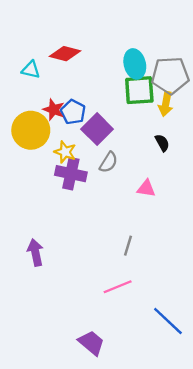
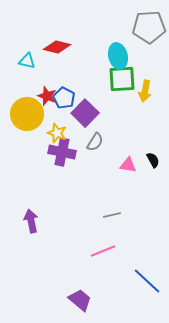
gray pentagon: (170, 75) -> (149, 27), moved
black semicircle: (162, 143) -> (153, 160), moved
gray line: (128, 246) -> (112, 215), turned 60

